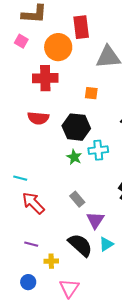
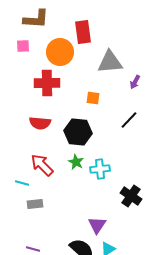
pink square: (21, 41) -> (23, 46), turned -32
cyan cross: (98, 150) -> (100, 169), moved
gray rectangle: (77, 199) -> (35, 204), moved, turned -56
red arrow: (33, 203) -> (42, 165), moved

